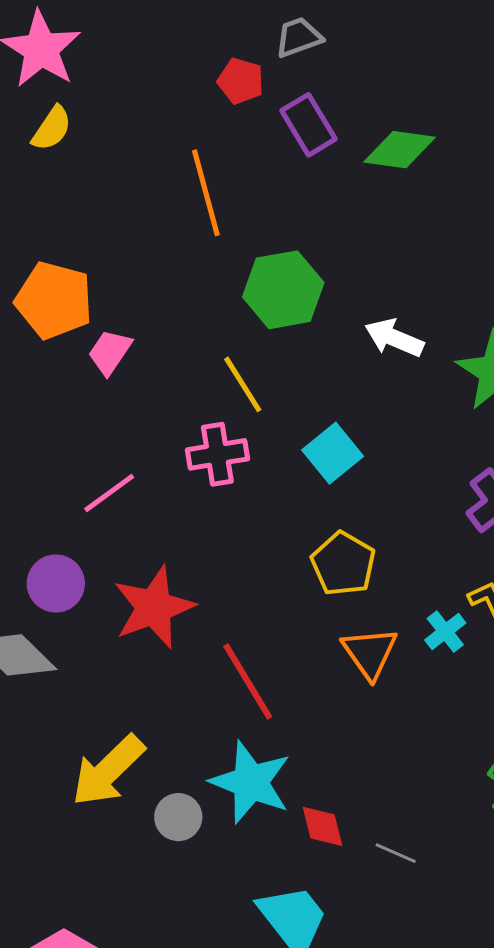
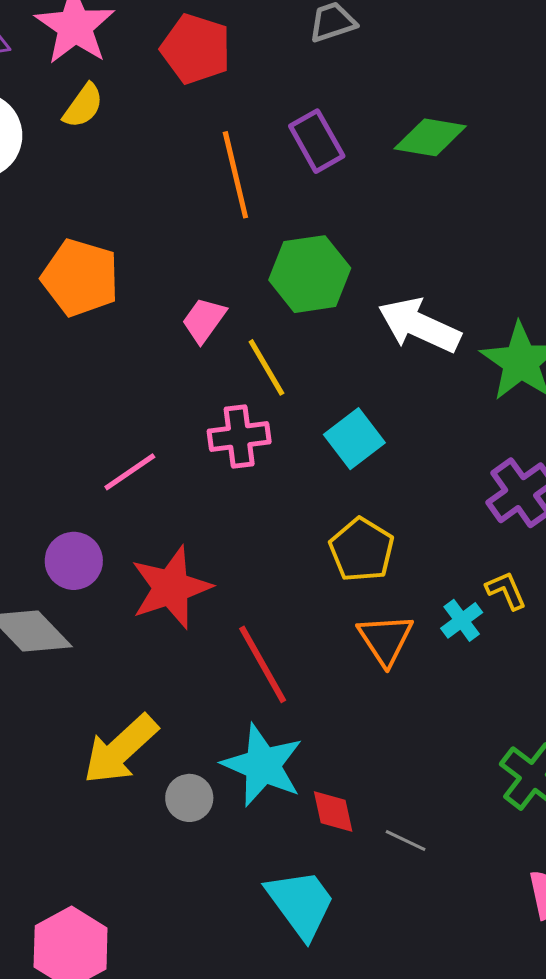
red pentagon: (241, 81) -> (196, 49), moved, size x1.5
purple rectangle: (308, 125) -> (317, 141), moved
white arrow: (394, 338) -> (419, 325), size x1.4
pink trapezoid: (110, 352) -> (204, 320), moved

